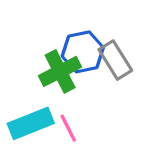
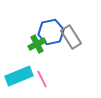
green cross: (60, 71) -> (37, 44), size x0.7

